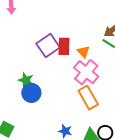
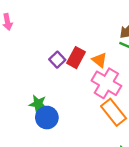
purple square: (48, 45) -> (57, 60), size x0.6
red rectangle: (64, 46) -> (76, 58), turned 36

